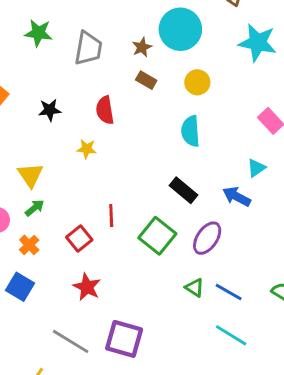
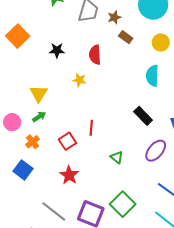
brown star: (142, 47) -> (114, 17), moved
green square: (157, 236) -> (123, 204), moved
green triangle: (195, 288) -> (117, 157), moved

